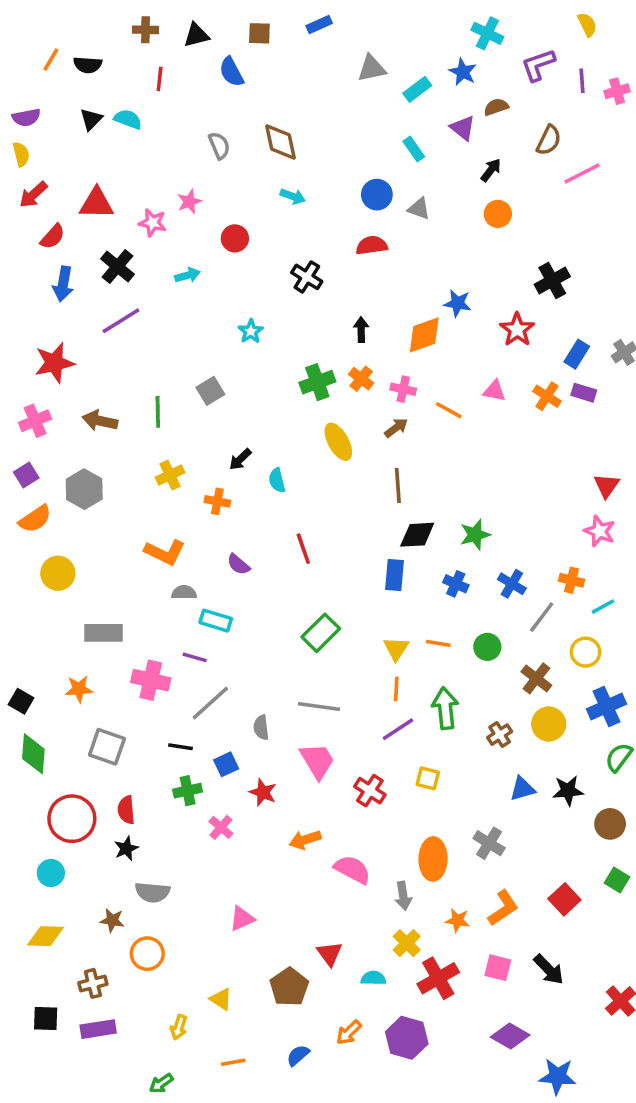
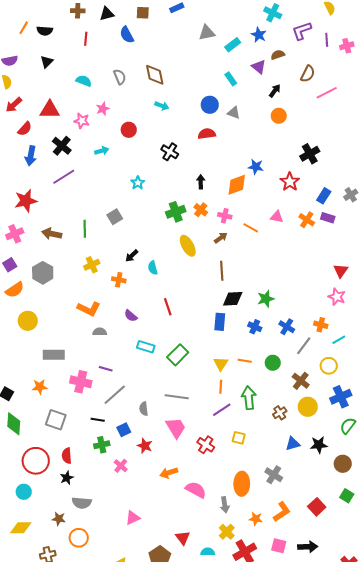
cyan semicircle: (128, 119) -> (84, 81), moved
cyan rectangle: (216, 621) -> (146, 347), moved
black arrow: (549, 969) -> (308, 547), turned -48

